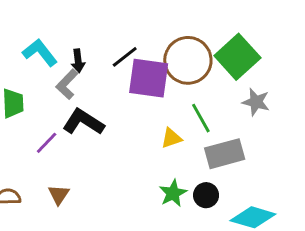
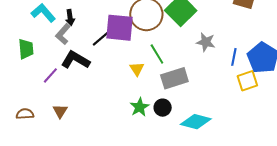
black line: (125, 57) -> (101, 39), moved
gray star: (256, 102) -> (206, 42), moved
yellow triangle: (171, 138) -> (137, 69), turned -42

